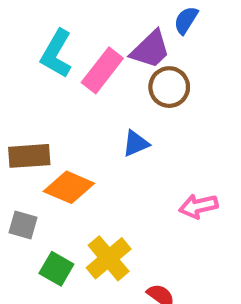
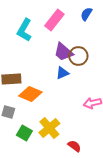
purple trapezoid: (150, 49) -> (63, 52), moved, turned 85
pink rectangle: (102, 70) -> (54, 20), moved
brown circle: (169, 87) -> (78, 56), moved

